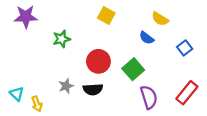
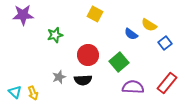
yellow semicircle: (160, 19) -> (149, 25), moved
cyan triangle: (17, 94) -> (15, 92), moved
purple semicircle: (149, 97) -> (133, 87), turned -70

